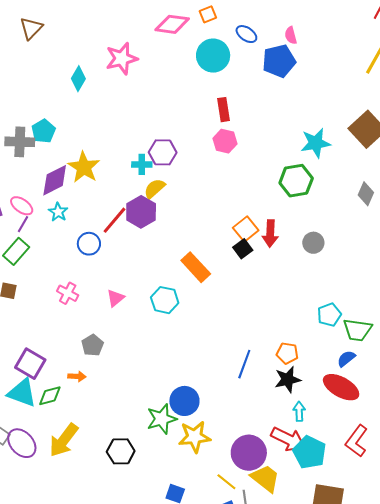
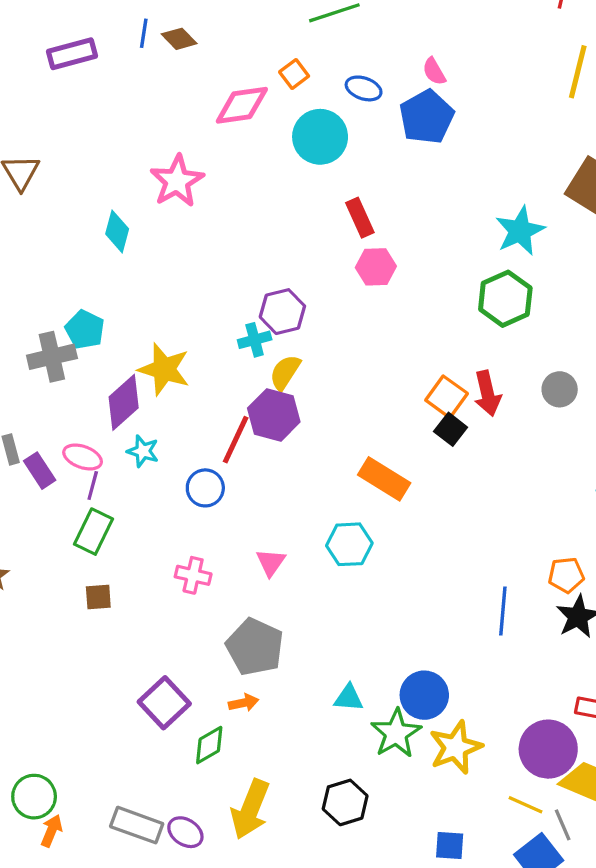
gray pentagon: (92, 345) -> (255, 647), size x1.6
purple square: (30, 364) -> (164, 703), turned 32
cyan triangle: (22, 393) -> (349, 698), moved, size x0.6
purple ellipse: (22, 443) -> (185, 832), size x0.7

